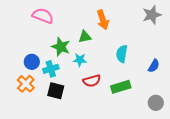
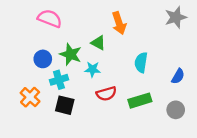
green triangle: (85, 37) -> (98, 43), turned 40
blue circle: (32, 62) -> (43, 59), moved
gray circle: (156, 103) -> (176, 110), moved

